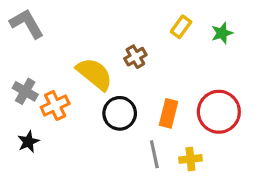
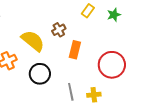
black circle: (120, 113) -> (40, 74), moved
orange rectangle: (168, 113) -> (75, 50), moved

